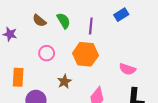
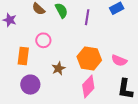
orange hexagon: (85, 54) -> (89, 58), moved
orange rectangle: (18, 77) -> (23, 56), moved

